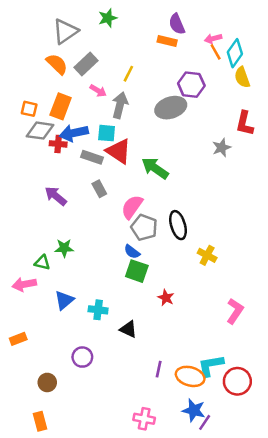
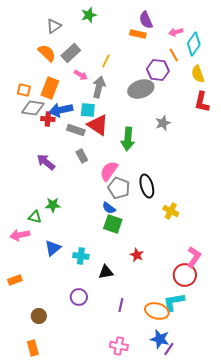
gray triangle: (65, 31) -> (54, 26), size x0.7
orange line: (216, 52) -> (174, 55), moved
yellow semicircle: (242, 77) -> (198, 74), moved
gray star: (222, 148) -> (163, 123), moved
green arrow: (155, 168) -> (128, 139), turned -120
red star: (166, 298) -> (137, 255), moved
black triangle: (128, 329) -> (106, 272), turned -35
purple circle: (82, 357) -> (79, 297), moved
purple line: (159, 369) -> (121, 305), moved
red circle: (237, 381) -> (185, 275), moved

